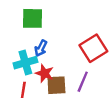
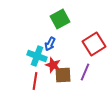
green square: (33, 18) -> (60, 19), moved, turned -30
cyan cross: (25, 63) -> (37, 56), turned 36

